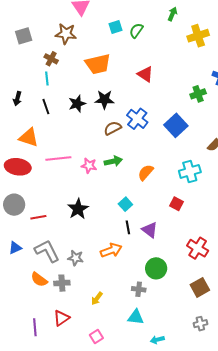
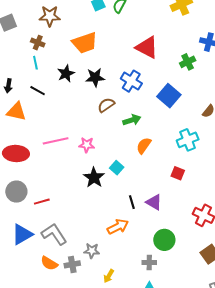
red triangle: (145, 74) -> (147, 47), moved, size x1.4
black star: (77, 104) -> (66, 74), moved
black line: (46, 107) -> (38, 91), turned -35
blue cross: (137, 119) -> (131, 81), moved
orange triangle: (29, 137) -> (16, 111), moved
green arrow: (113, 161) -> (132, 120), moved
cyan square: (125, 204) -> (117, 168), moved
black star: (78, 209) -> (94, 178), moved
blue triangle: (15, 248) -> (22, 234), size x1.6
gray star: (76, 258) -> (92, 251), moved

